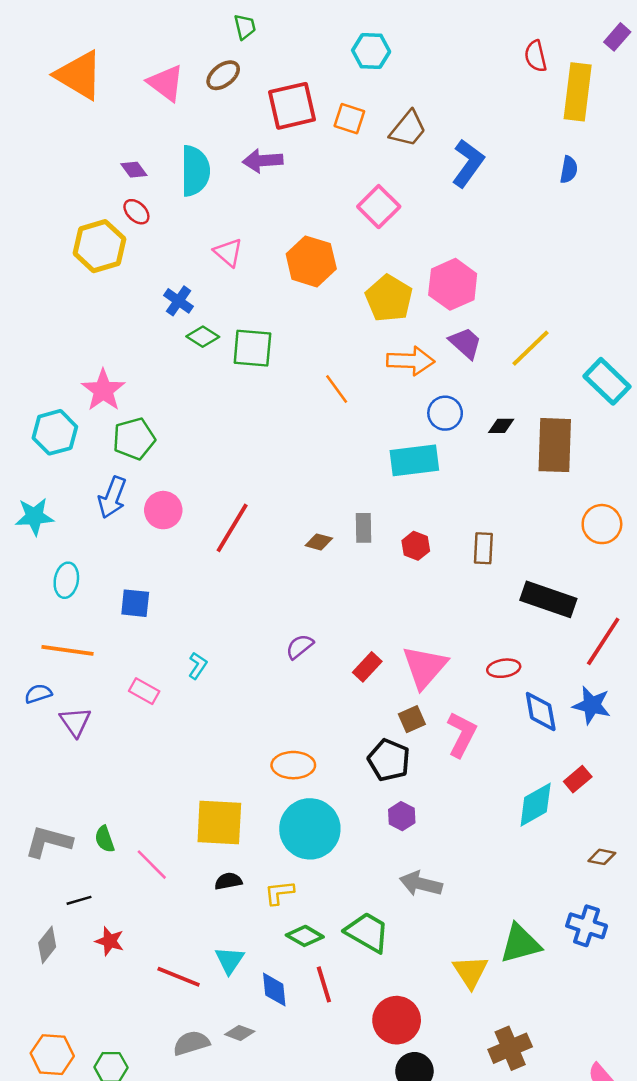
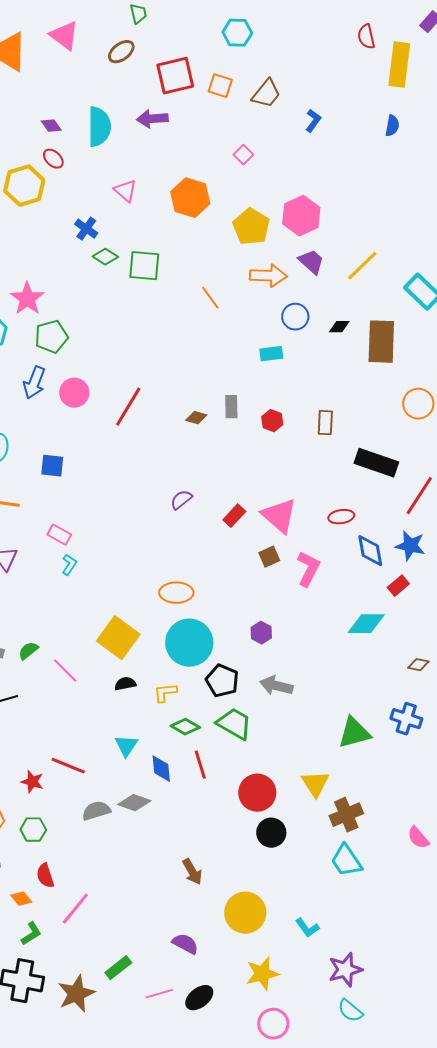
pink triangle: (166, 83) -> (64, 36), moved
blue L-shape: (468, 163) -> (313, 121), size x0.6
pink square: (379, 207) -> (243, 155), size x0.6
cyan rectangle: (414, 460) -> (271, 354), size x0.6
cyan L-shape: (198, 666) -> (69, 565), moved
pink triangle: (425, 667) -> (279, 516), turned -30
black pentagon: (389, 760) -> (222, 681), moved
red rectangle: (578, 779) -> (398, 586), moved
cyan diamond: (536, 805) -> (366, 624), turned 30
yellow square: (219, 822) -> (118, 638), turned 33
green semicircle: (105, 839) -> (28, 651), turned 70
red star: (110, 941) -> (32, 782), moved
yellow triangle: (471, 972) -> (315, 784), moved
red line: (179, 977) -> (68, 766), moved
gray diamond: (240, 1033) -> (134, 803), size x1.4

